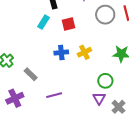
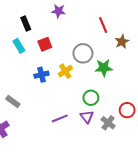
gray circle: (105, 15) -> (83, 53), moved
cyan rectangle: (43, 22) -> (19, 46), turned -56
purple line: (54, 95) -> (60, 118), moved

